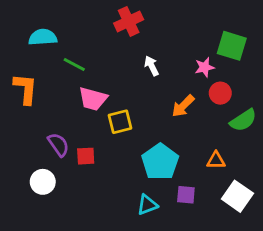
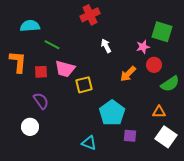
red square: (86, 156) -> (41, 72), moved
orange triangle: (216, 160) -> (159, 112), moved
cyan triangle: (147, 205) -> (89, 143), moved, turned 42

